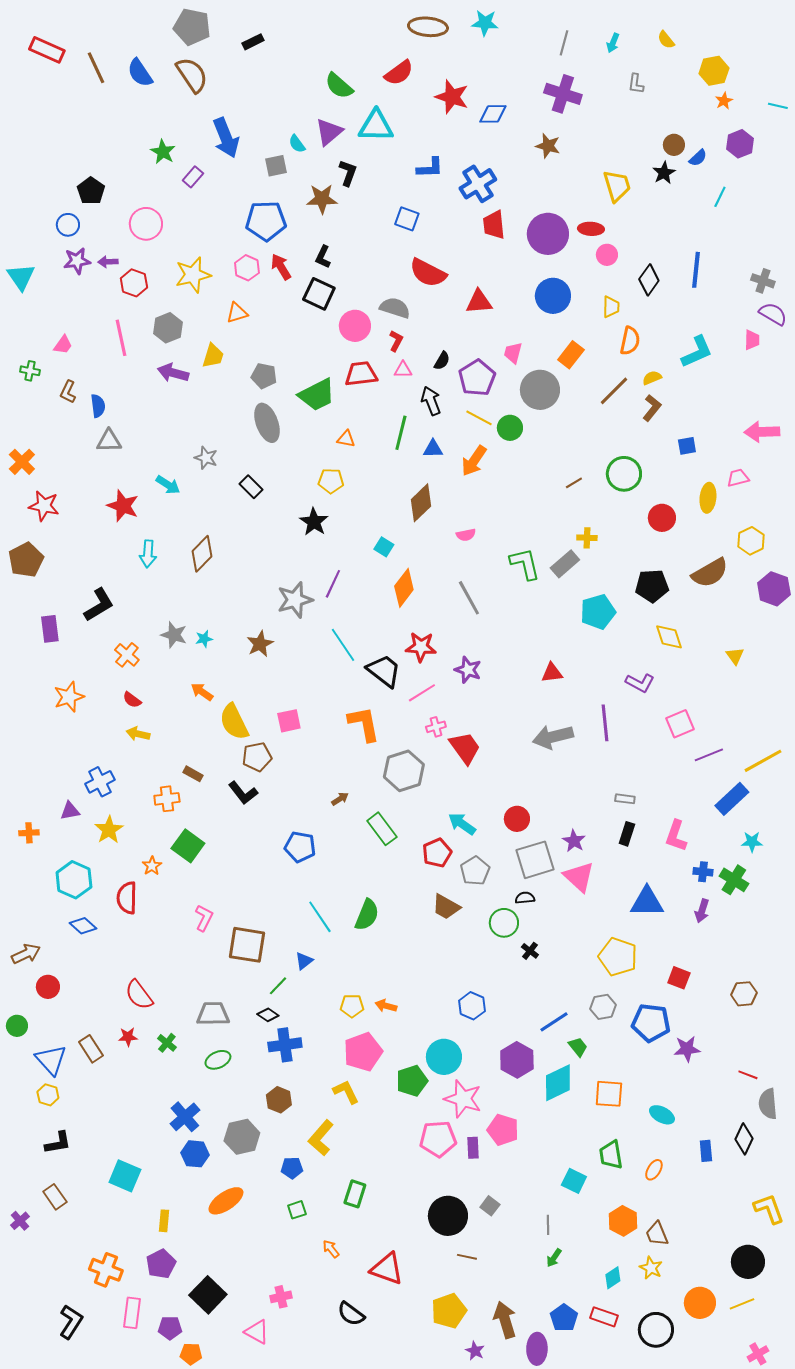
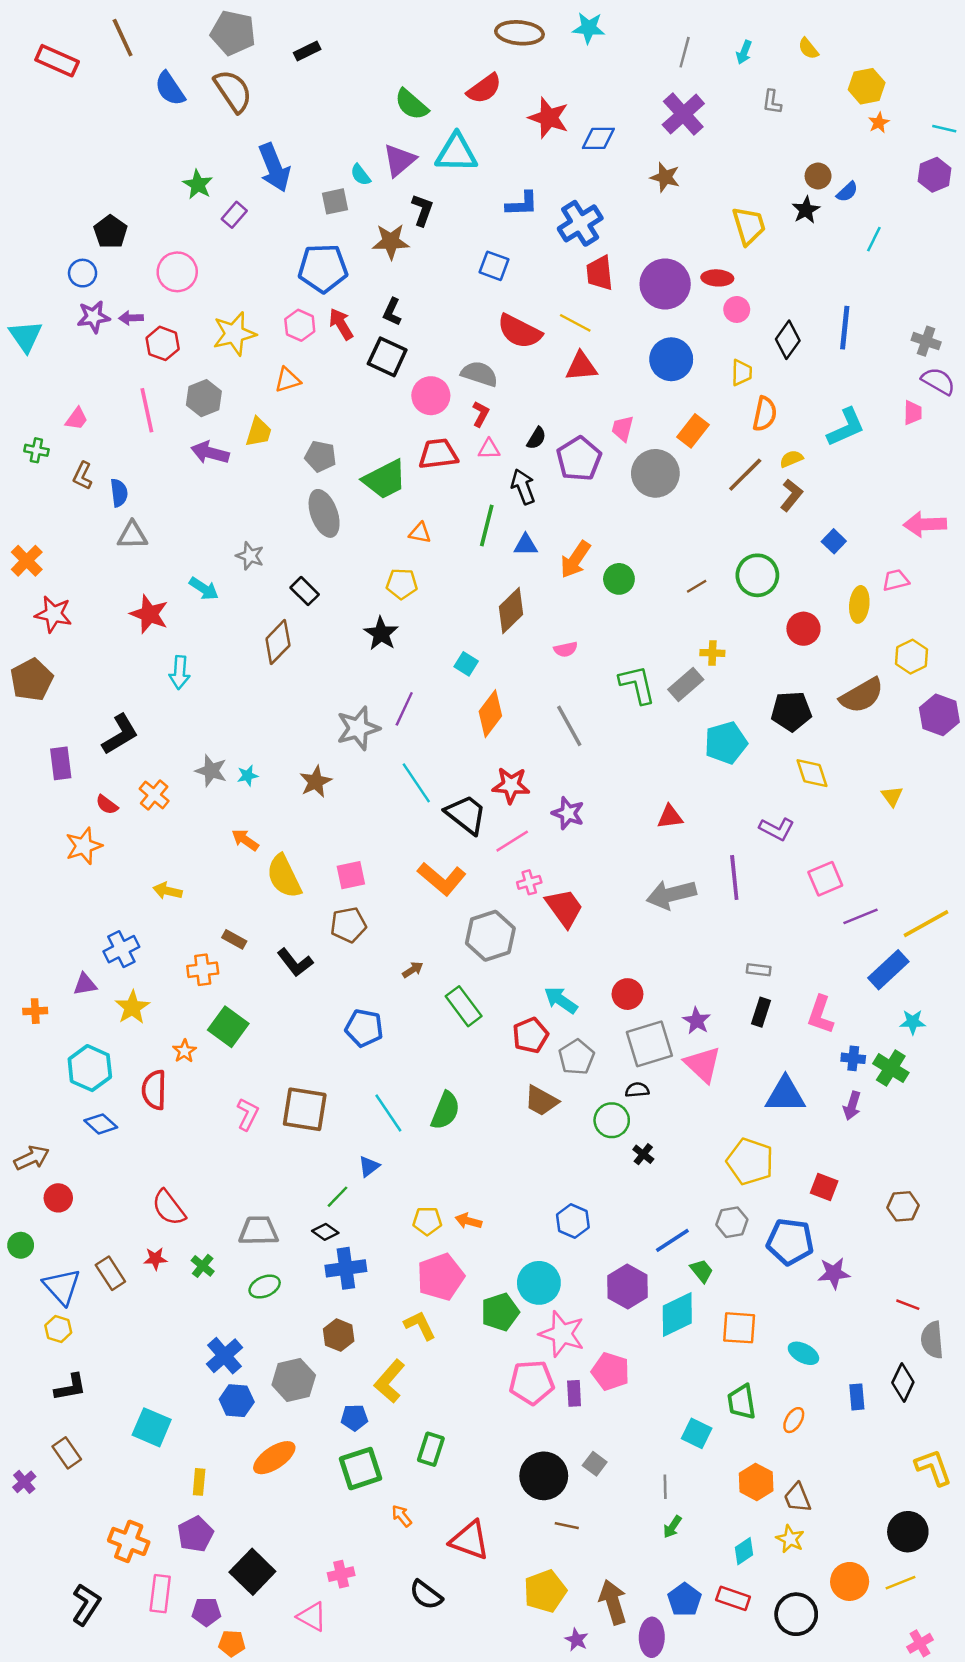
brown line: (96, 68) -> (123, 38), moved
purple cross: (563, 94) -> (683, 114), turned 30
purple hexagon: (740, 144) -> (935, 175), moved
yellow line: (479, 418) -> (575, 323), moved
green circle: (510, 428) -> (619, 579), moved
blue square: (687, 446) -> (834, 541), turned -36
brown diamond: (202, 554) -> (278, 642), moved
red semicircle: (132, 700) -> (107, 805), moved
orange L-shape: (364, 724) -> (442, 879), turned 141
brown pentagon: (257, 757) -> (348, 925), moved
brown square: (247, 945) -> (305, 1109), moved
green square: (297, 1210) -> (360, 1469), size x1.8

